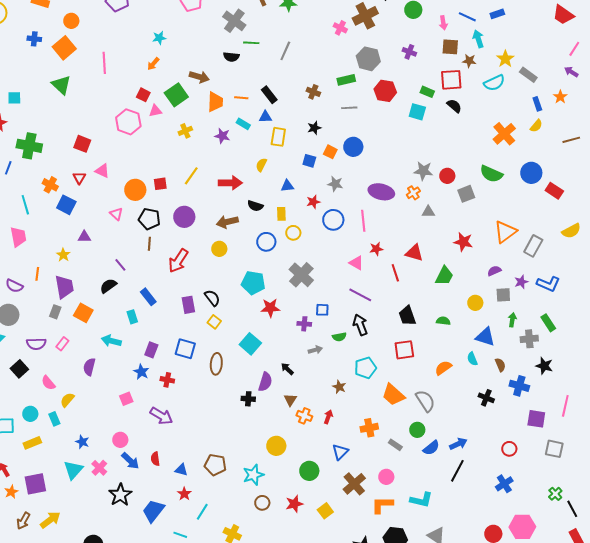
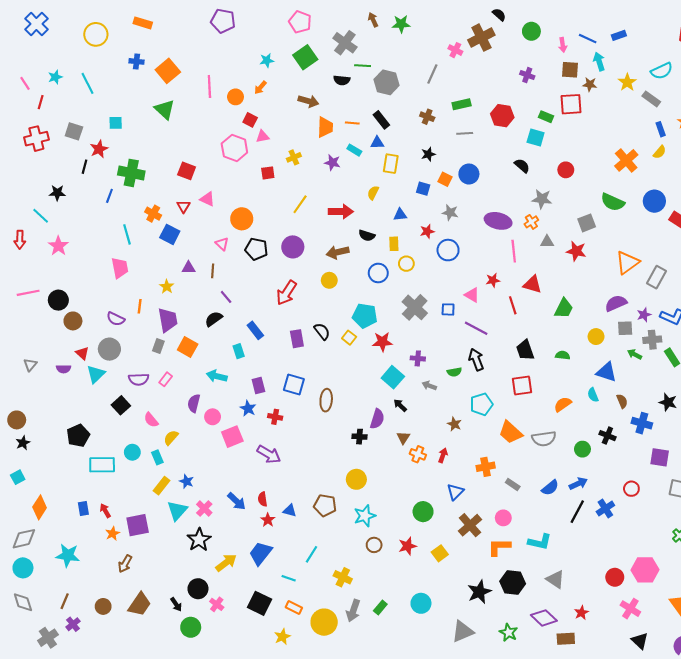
orange circle: (71, 21) -> (235, 97), moved
gray line: (285, 51) -> (432, 74), moved
gray hexagon: (368, 59) -> (387, 82), moved
cyan semicircle: (494, 83) -> (662, 71), moved
green square: (176, 95) -> (305, 57), moved
black semicircle: (454, 106) -> (522, 166), moved
red circle: (447, 176) -> (566, 170), moved
red square: (160, 184) -> (268, 173), moved
pink line: (363, 221) -> (514, 251), moved
red star: (463, 242) -> (576, 251), moved
brown line: (149, 244) -> (213, 271), moved
purple semicircle: (494, 271) -> (616, 303), size x1.5
blue square: (322, 310) -> (448, 309), moved
green arrow: (512, 320) -> (635, 354), turned -72
yellow square: (214, 322) -> (349, 338), moved
gray cross: (529, 339) -> (652, 340), moved
cyan square: (250, 344) -> (393, 377), moved
purple rectangle: (151, 350) -> (258, 386), turned -35
gray arrow: (315, 350) -> (429, 386), turned -144
pink square: (126, 399) -> (232, 437), size x1.5
gray semicircle: (425, 401) -> (544, 439), turned 115
green circle: (417, 430) -> (582, 449), moved
pink circle: (120, 440) -> (213, 417), moved
yellow rectangle: (32, 443) -> (162, 486), moved, turned -30
yellow circle: (276, 446) -> (356, 479), moved
blue cross: (504, 484) -> (605, 508), moved
red star: (184, 494) -> (268, 520), moved
black star: (120, 495) -> (199, 540), moved
yellow arrow: (50, 520) -> (226, 563), moved

